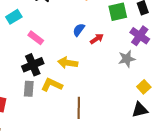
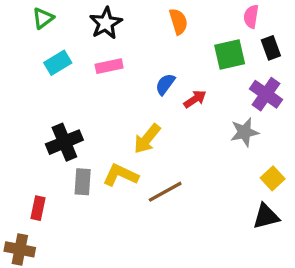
pink rectangle: (36, 38) -> (109, 66), moved, turned -49
yellow arrow: (68, 63) -> (147, 139), turned -60
black cross: (33, 65) -> (64, 142), moved
brown line: (79, 108) -> (165, 192), moved, turned 60

